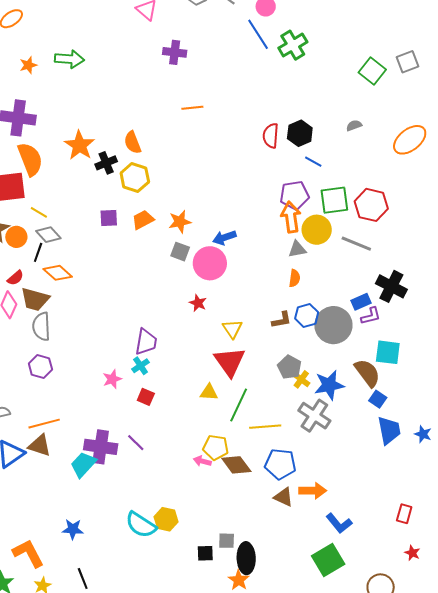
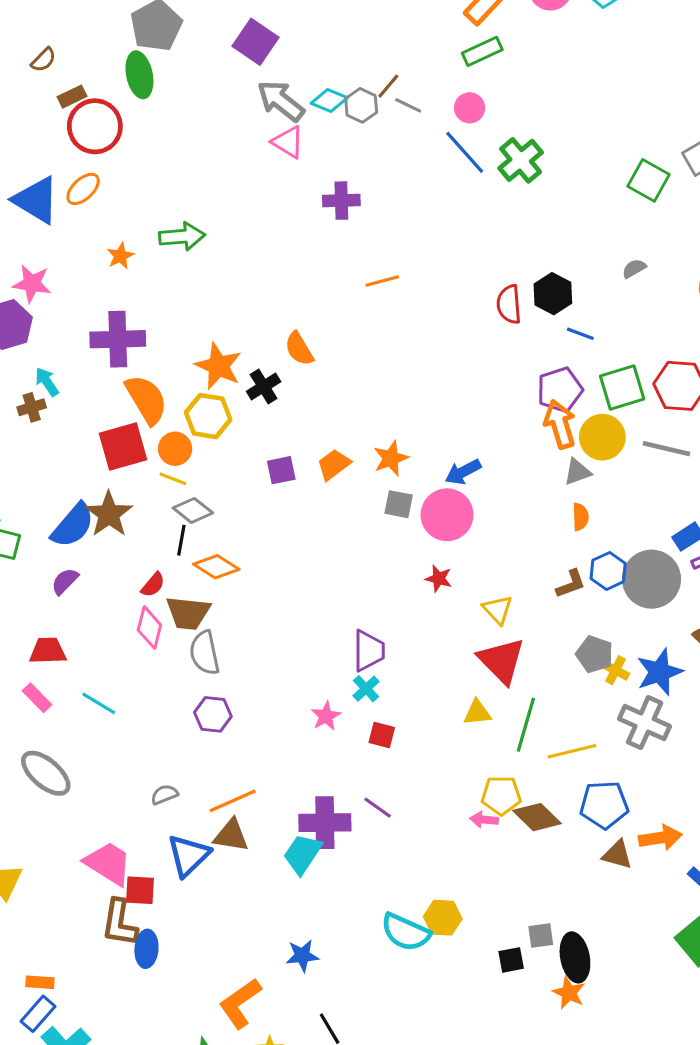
yellow hexagon: (135, 178) -> (208, 416), moved
orange circle: (16, 237) -> (175, 449), moved
orange L-shape: (28, 553) -> (240, 1003), turned -88

